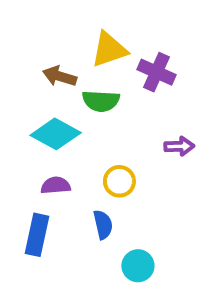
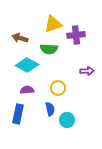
purple cross: (157, 72) -> (76, 35), turned -30
brown arrow: (60, 76) -> (20, 38), moved
cyan circle: (138, 266) -> (67, 120), moved

